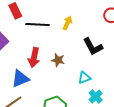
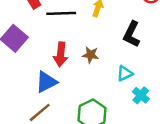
black L-shape: (93, 47) -> (132, 34), turned 60

